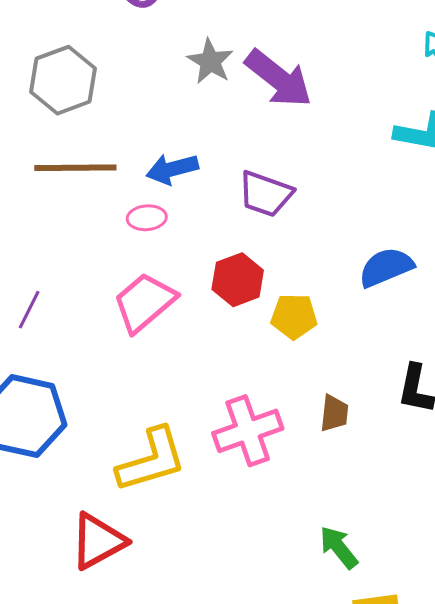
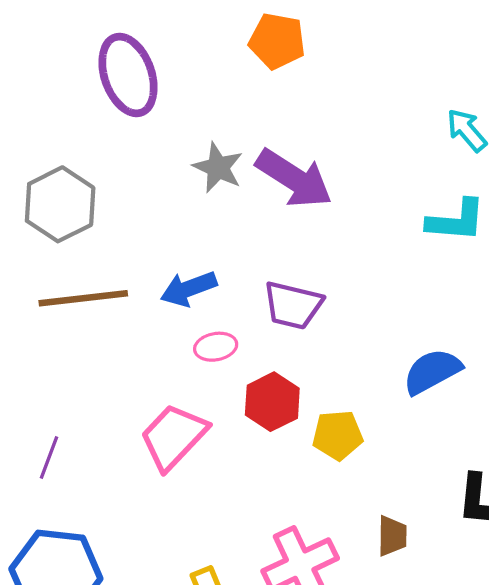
pink ellipse: (147, 218) -> (216, 347), moved

